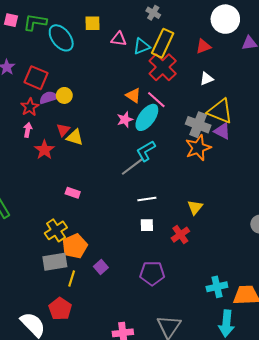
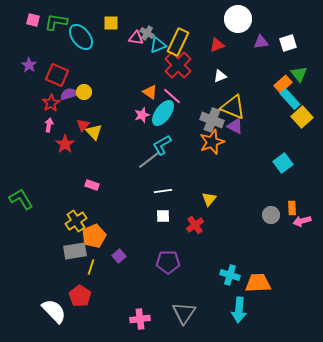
gray cross: (153, 13) -> (147, 33), moved
yellow triangle: (75, 137) -> (94, 132), turned 30
cyan cross: (217, 287) -> (230, 275), turned 30

